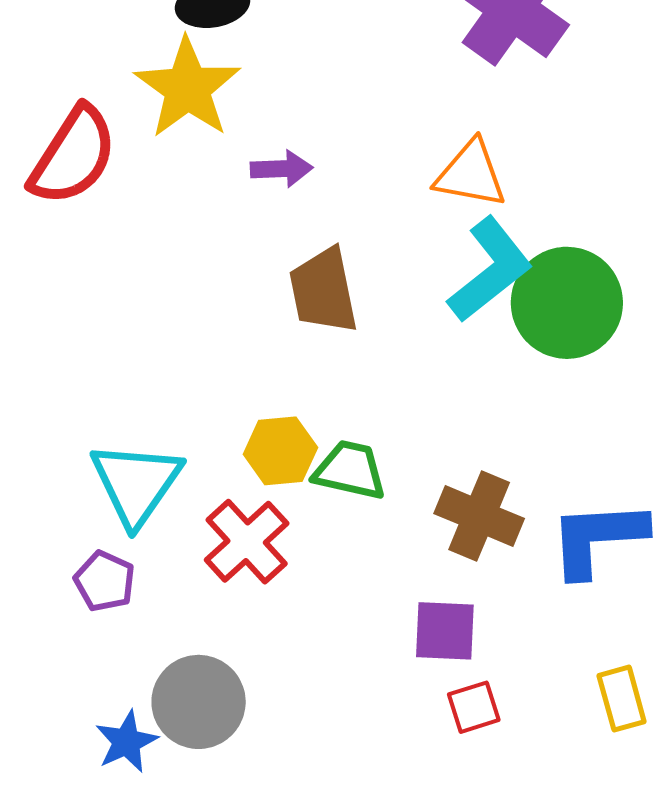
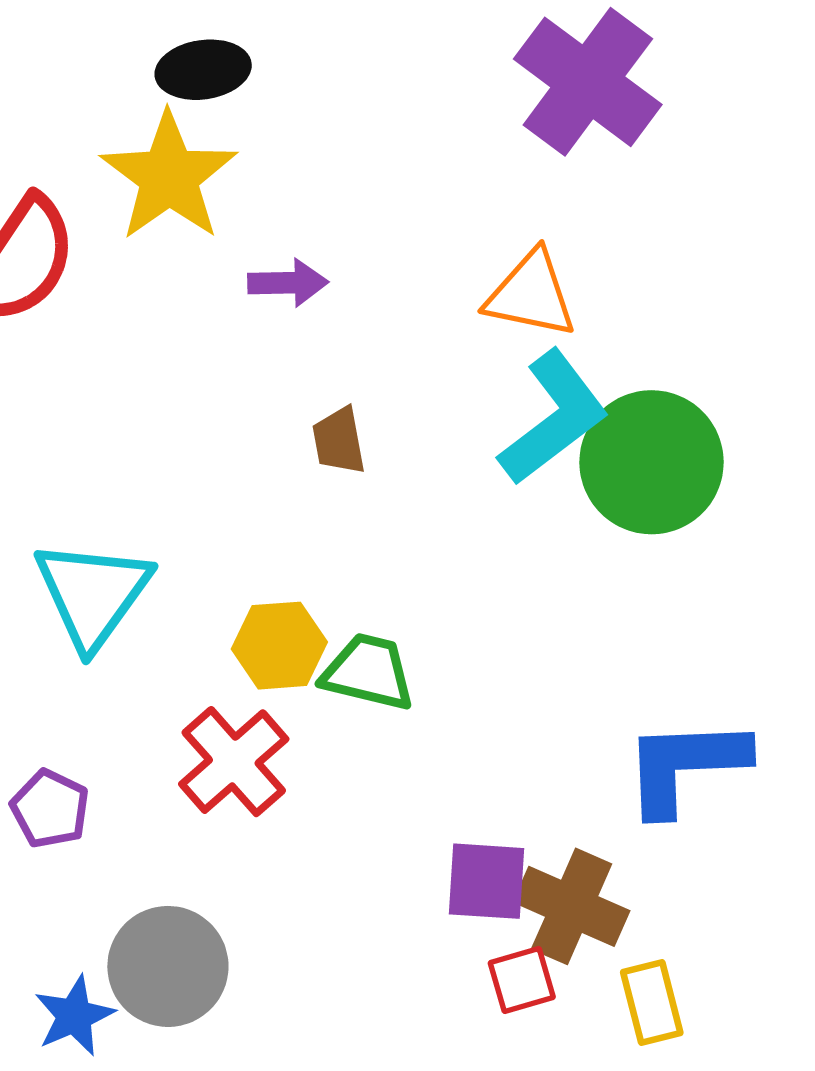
brown trapezoid: (324, 291) -> (339, 441), size x0.6
cyan triangle: (136, 483) -> (93, 594), moved
brown cross: (479, 516) -> (572, 906), moved
yellow rectangle: (622, 699) -> (652, 1002), moved

